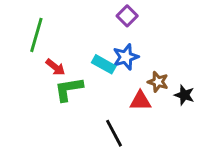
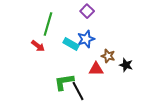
green line: (36, 35) -> (48, 24), moved
green L-shape: (69, 89) -> (64, 82), moved

